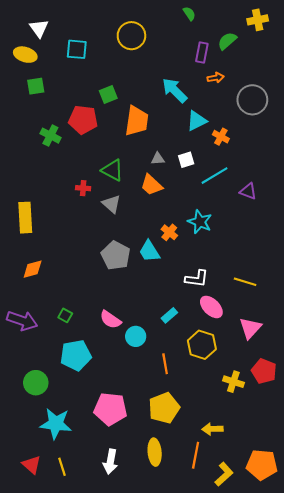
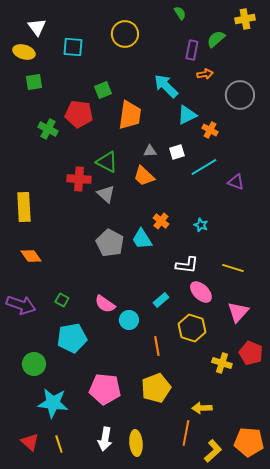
red cross: (83, 188) -> (79, 179), size x1.6
cyan star: (200, 222) -> (201, 225), moved, size x0.6
orange diamond: (33, 269) -> (31, 256), turned 70
yellow ellipse: (155, 452) -> (136, 443), moved

